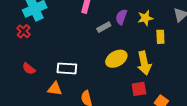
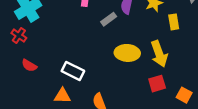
yellow ellipse: (116, 59) -> (127, 53), turned 40
white rectangle: (67, 68) -> (73, 71), turned 30
red semicircle: (29, 69) -> (29, 65), moved

